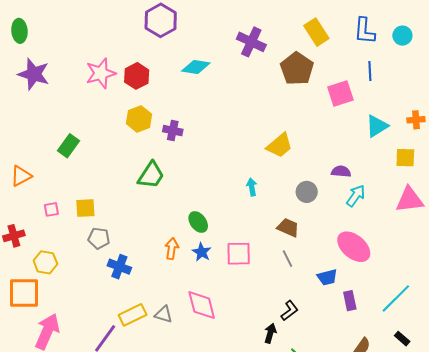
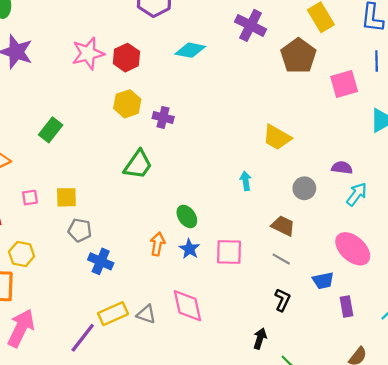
yellow trapezoid: (280, 145) -> (277, 137), turned 68
gray line: (288, 259) -> (281, 259), turned -36
black L-shape: (290, 311) -> (282, 300), moved, turned -30

